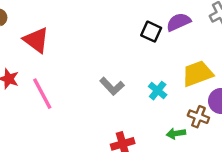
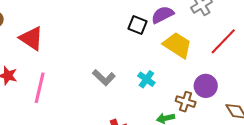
yellow trapezoid: (197, 74) -> (177, 45), moved, turned 56
pink line: (42, 94) -> (40, 88), turned 44

